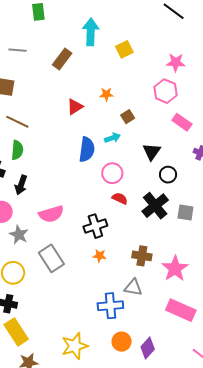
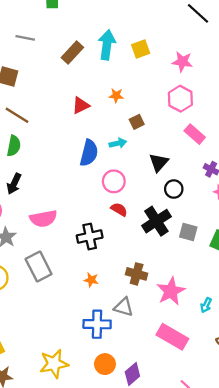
cyan arrow: (91, 32) -> (107, 45), moved
pink star: (176, 62) -> (182, 62), moved
orange star: (100, 256) -> (91, 280), moved

